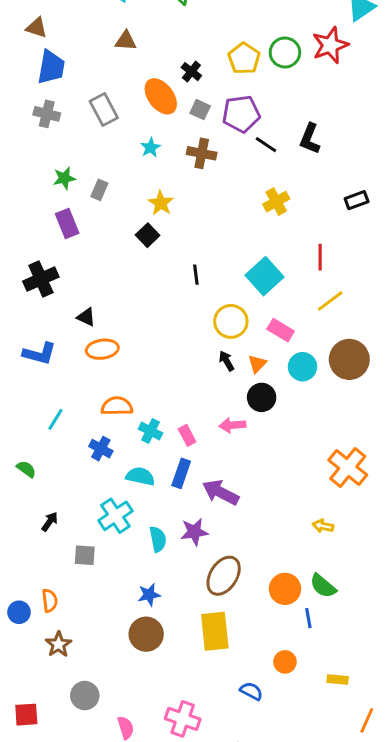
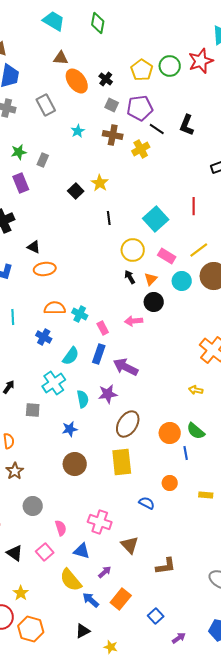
orange ellipse: (161, 96) -> (77, 81), moved
yellow cross: (276, 202) -> (141, 149), moved
yellow star: (161, 203) -> (100, 183), moved
yellow line: (330, 301) -> (199, 250), moved
cyan line: (56, 419) -> (13, 317), turned -35
cyan cross: (151, 431) -> (80, 314), moved
cyan semicircle: (140, 476) -> (71, 356), turned 114
blue star: (149, 595) -> (70, 429), moved

